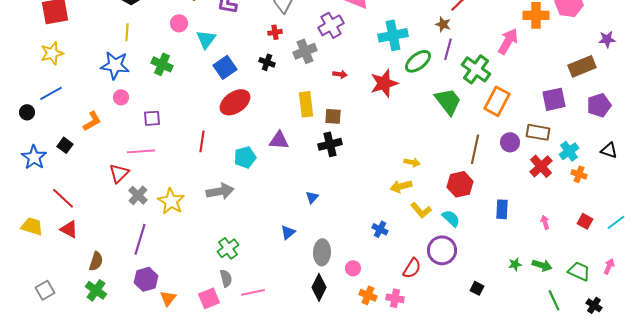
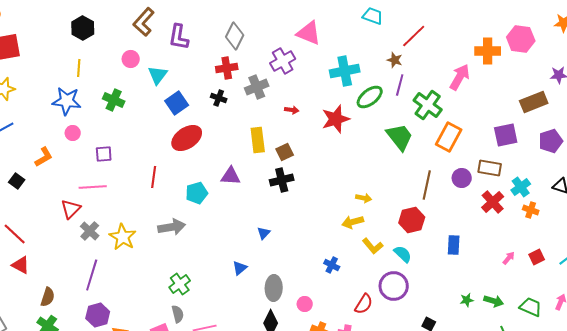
red cross: (275, 32) -> (227, 68), size x1.5
brown square: (333, 116) -> (285, 152), turned -30
red square: (585, 221) -> (537, 257), turned 35
pink arrow: (545, 222) -> (509, 258), moved, turned 56

